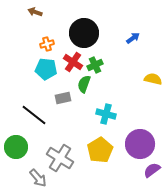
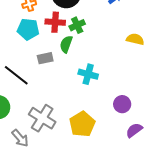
red cross: (73, 62) -> (55, 22), turned -30
purple circle: (140, 144) -> (122, 104), size x0.6
yellow pentagon: (100, 150) -> (82, 124), moved

